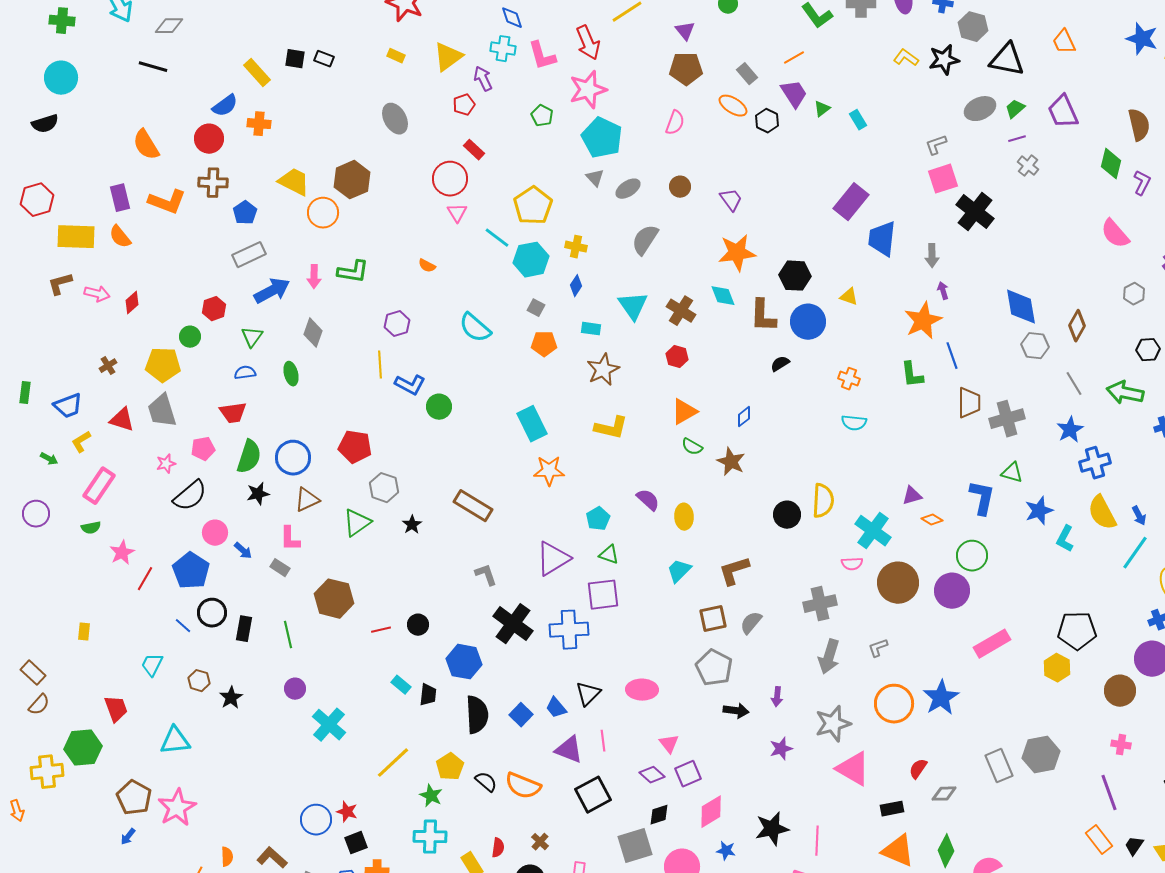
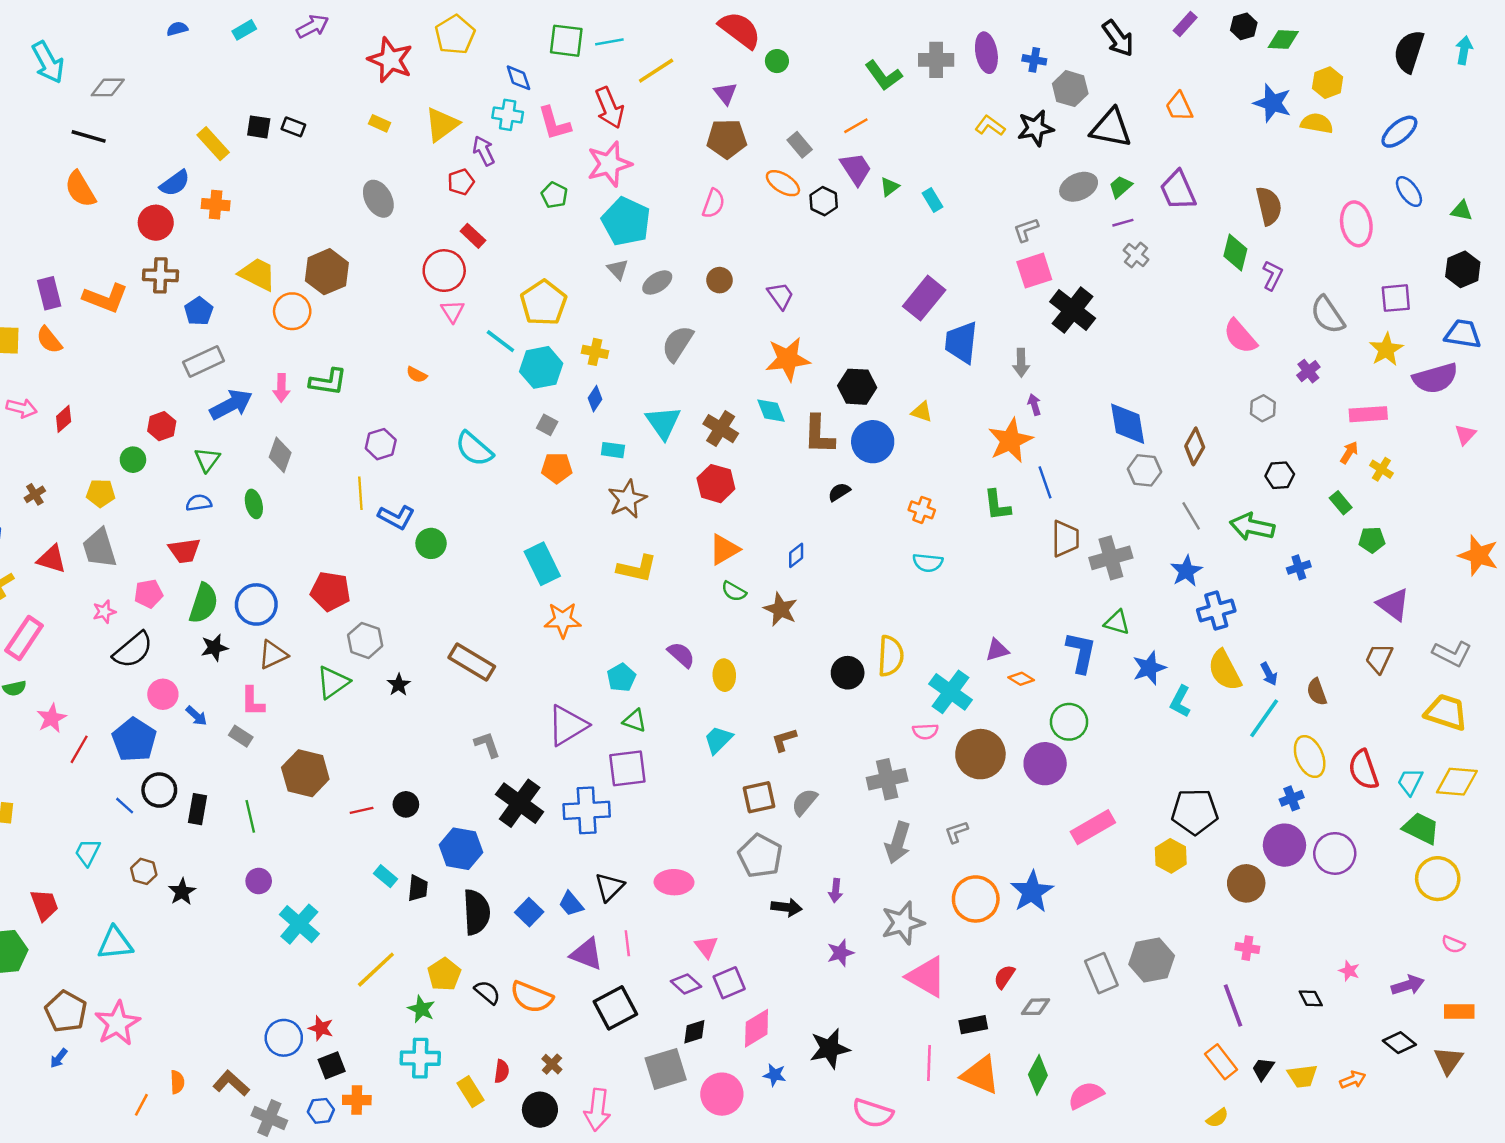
orange semicircle: (146, 145) -> (80, 189), moved
red hexagon: (677, 357) -> (716, 484), size x1.4
yellow pentagon: (163, 365) -> (101, 493), size x0.7
brown L-shape: (734, 571) -> (784, 740), size x0.7
pink line: (817, 841) -> (929, 1063), moved

